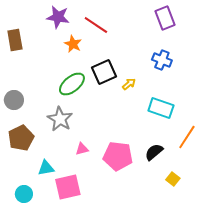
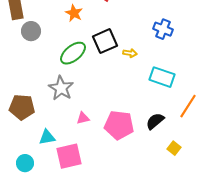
yellow arrow: (129, 84) -> (130, 53), turned 48
gray circle: (14, 100) -> (31, 31), moved
brown pentagon: (21, 138) -> (22, 107), turned 30

